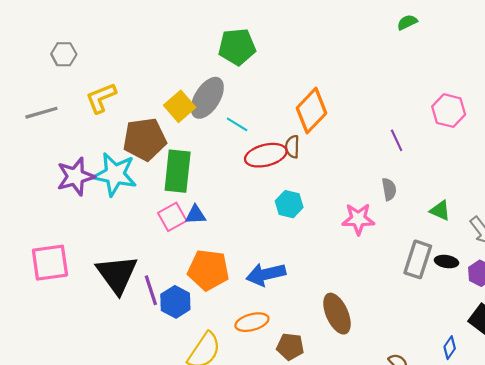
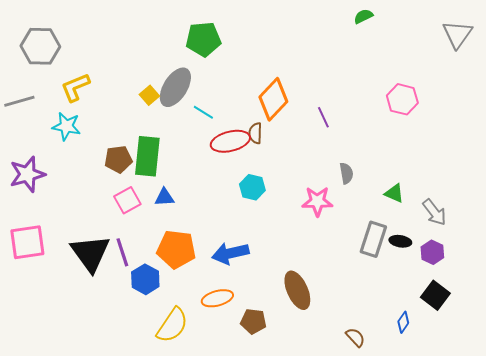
gray hexagon: (64, 54) -> (40, 46), size x1.6
yellow square: (180, 106) -> (149, 95), size x0.7
brown pentagon: (145, 139) -> (118, 159), moved, size x0.7
purple line: (397, 140) -> (323, 117), moved
cyan star: (115, 174) -> (66, 126), moved, size x0.7
purple star: (75, 176) -> (27, 174), moved
pink square: (172, 217) -> (127, 200), moved
purple line: (151, 290) -> (122, 252), moved

